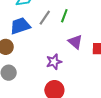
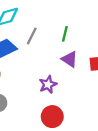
green line: (64, 16) -> (65, 34), moved

